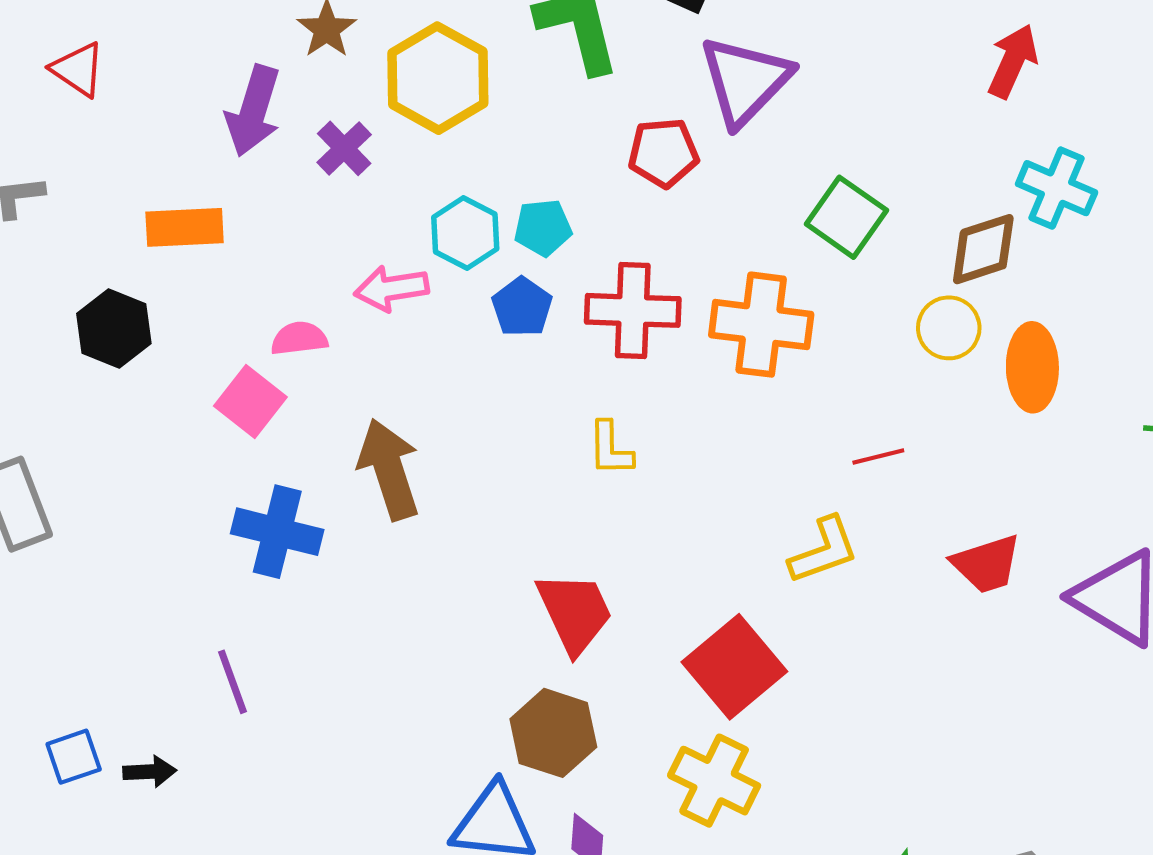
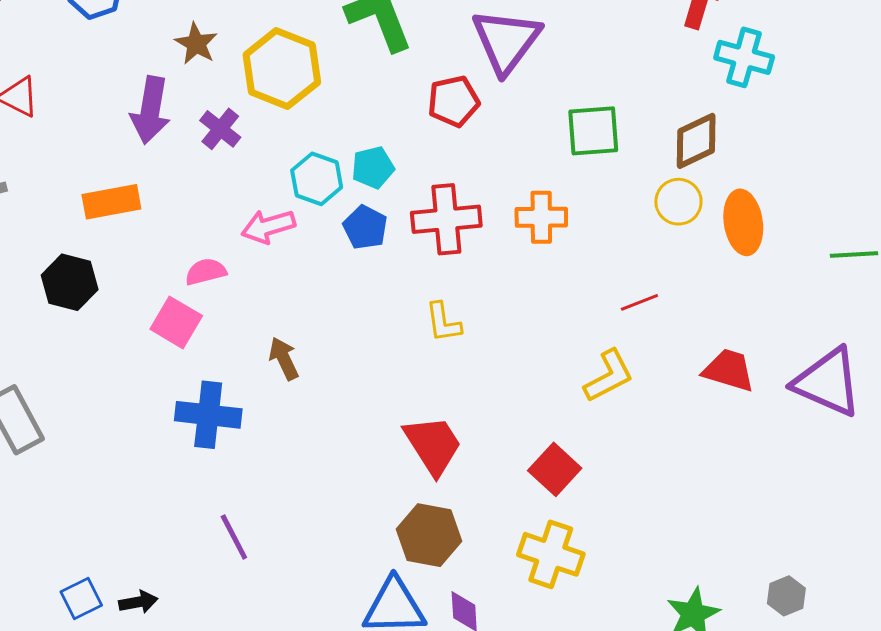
cyan cross: (1057, 188) -> (744, 57), moved
green square: (846, 217) -> (593, 131), turned -32
orange cross: (761, 325) -> (541, 217), size x0.7
brown arrow: (389, 469) -> (284, 359), size x0.6
red trapezoid: (987, 564) -> (729, 370), turned -138
red square: (734, 667) -> (555, 469), size x0.7
purple line: (232, 682) -> (234, 537), moved

